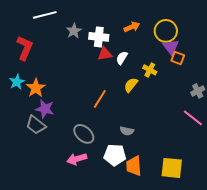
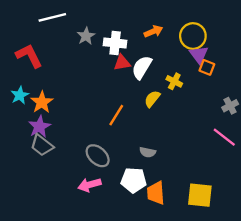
red L-shape: (25, 48) -> (29, 56), turned -50
white semicircle: (122, 58) -> (142, 67), size x1.5
purple star: (45, 109) -> (40, 127), moved, turned 30

